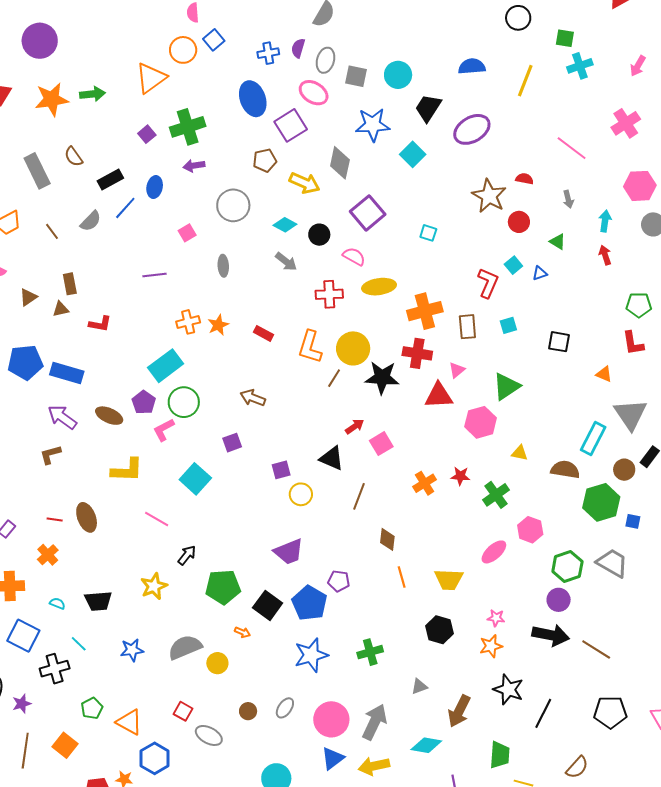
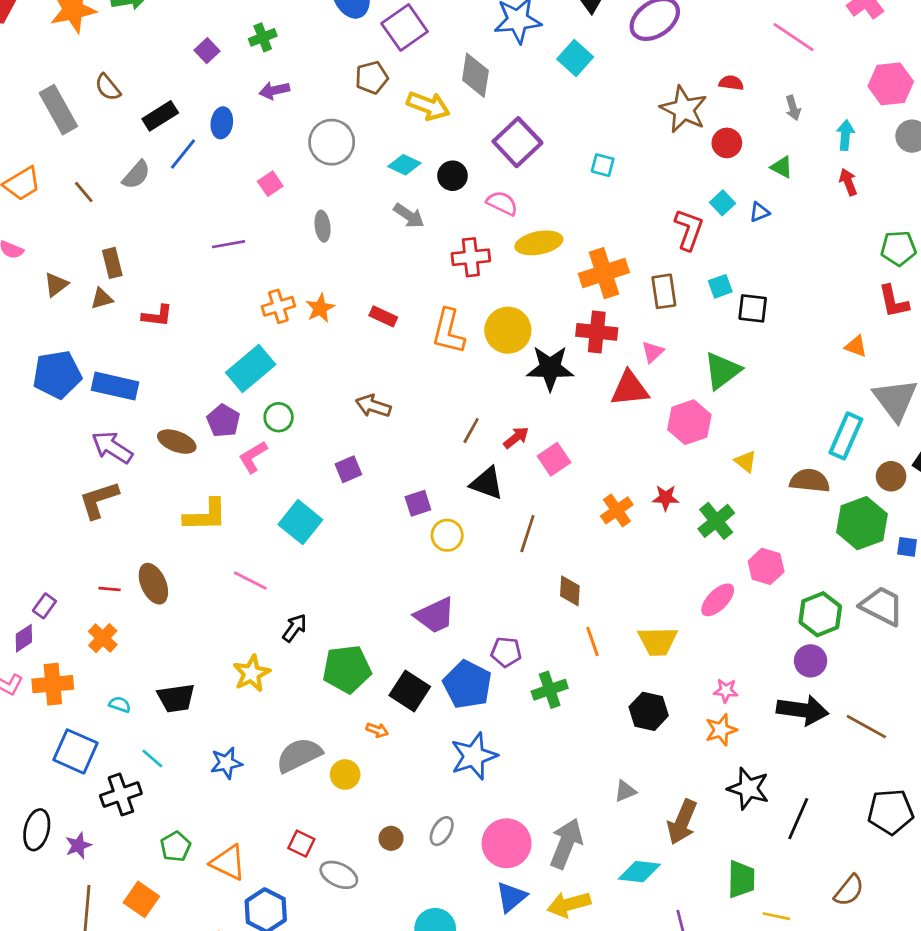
green cross: (188, 127) -> (263, 37), size x0.6
black square: (559, 342) -> (753, 308), moved
brown line: (334, 378) -> (471, 431), moved
green circle: (184, 402) -> (279, 417), size x0.7
yellow triangle: (520, 453) -> (746, 461), turned 30
brown L-shape: (50, 455) -> (99, 500), size x1.4
green cross: (370, 652) -> (550, 690), moved

